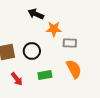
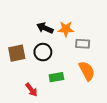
black arrow: (36, 14) -> (45, 28), moved
red arrow: (17, 79) -> (31, 90), moved

